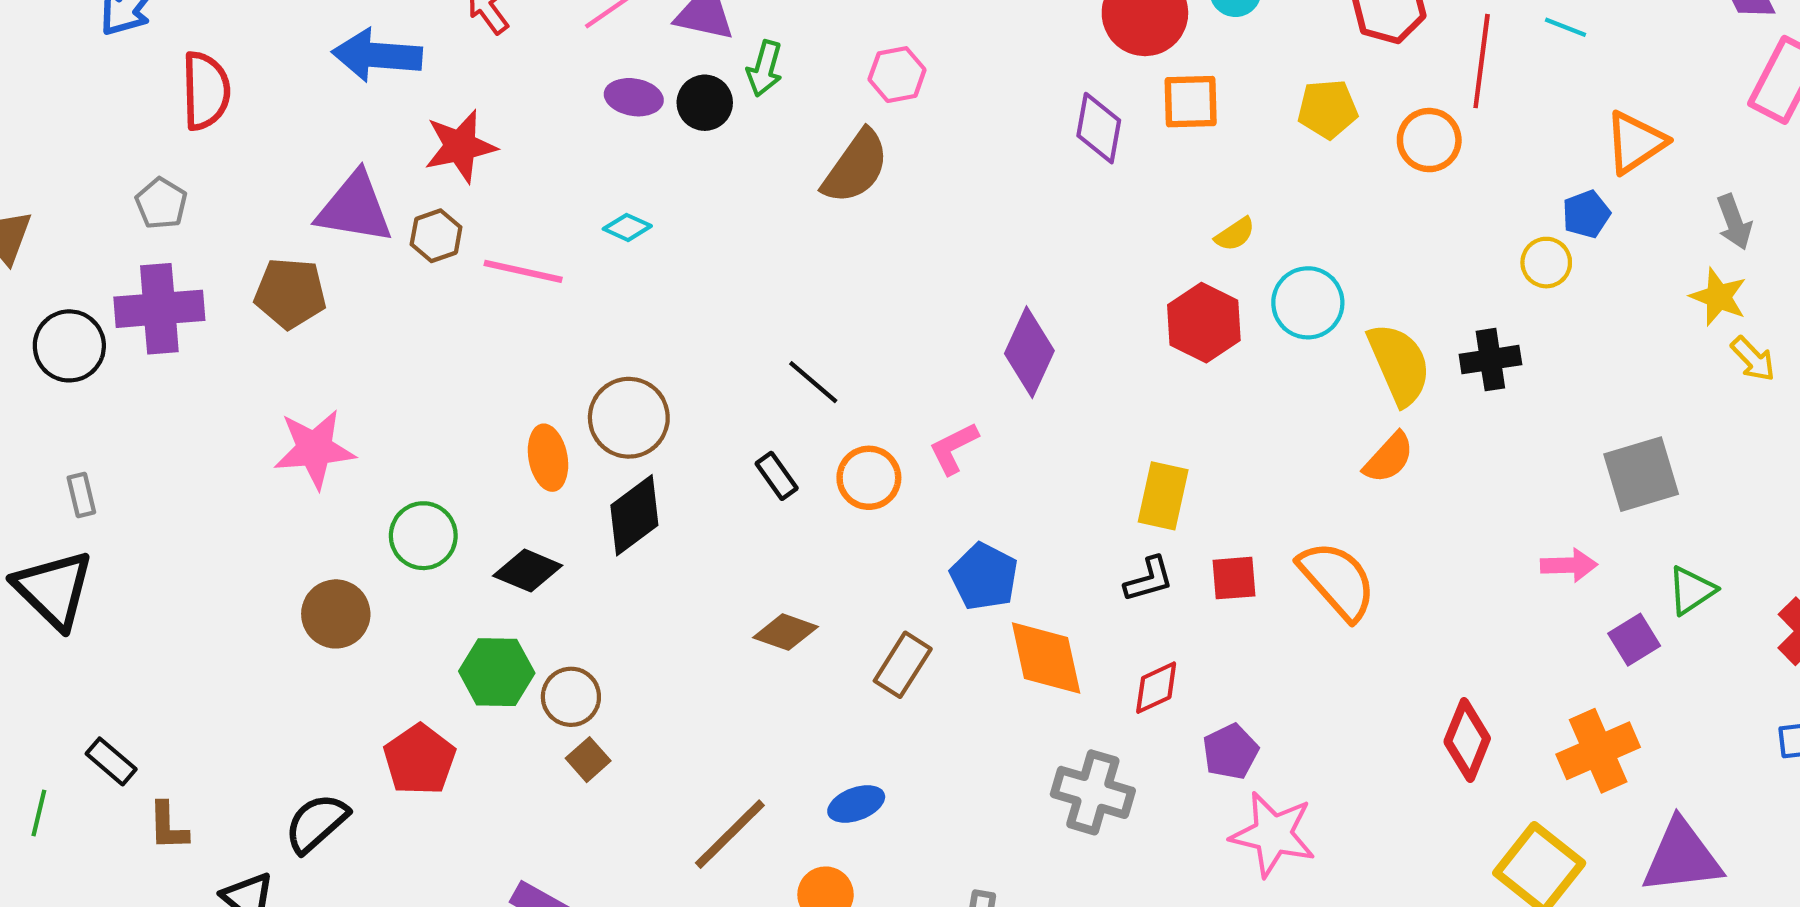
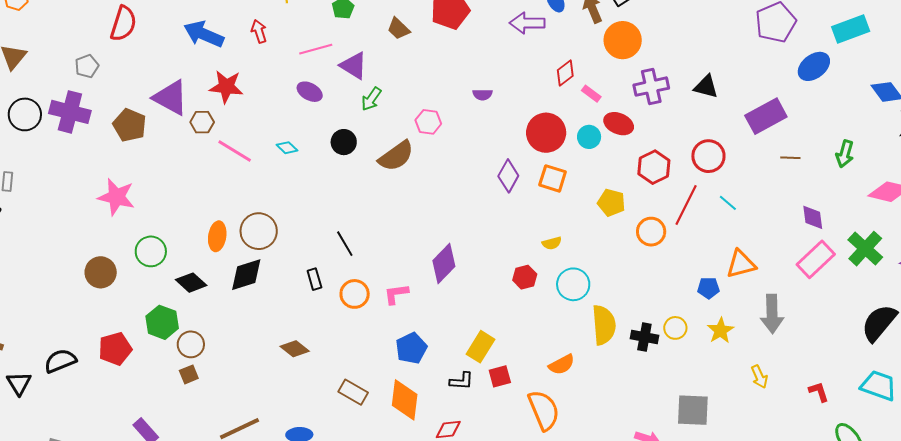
black circle: (705, 103) -> (344, 142), moved
gray arrow: (1734, 222) -> (772, 314), size x1.5
yellow circle: (1546, 263) -> (675, 328), moved
yellow star: (1718, 297) -> (721, 331), moved
red hexagon: (1204, 323) -> (525, 277), size x0.7
orange semicircle: (1389, 458) -> (562, 365), moved
blue pentagon: (984, 577) -> (411, 348), moved
red square: (1234, 578) -> (500, 376), moved, turned -30
brown rectangle: (903, 665) -> (353, 392), moved, turned 68

